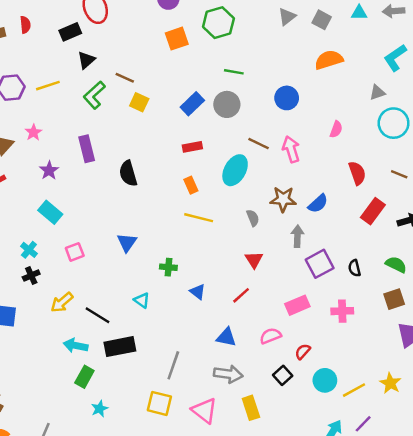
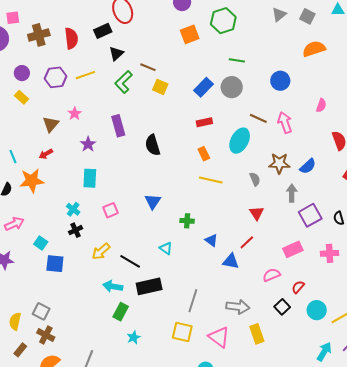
red semicircle: (25, 25) -> (71, 38), moved, size x1.5
cyan rectangle: (50, 212) -> (90, 178), turned 54
blue triangle: (226, 337) -> (231, 261), moved

